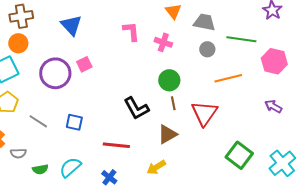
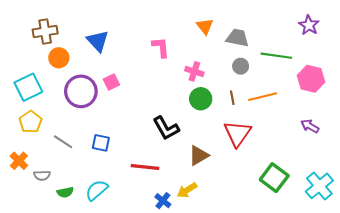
pink cross: (163, 42) -> (194, 71), moved
orange circle: (18, 43) -> (59, 58), moved
brown line: (173, 103) -> (232, 98), moved
blue cross: (109, 177) -> (163, 201), moved

